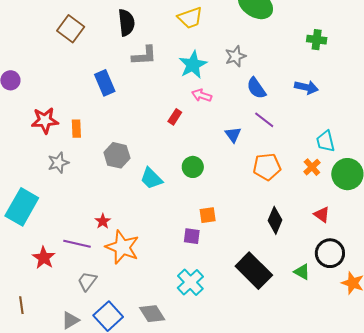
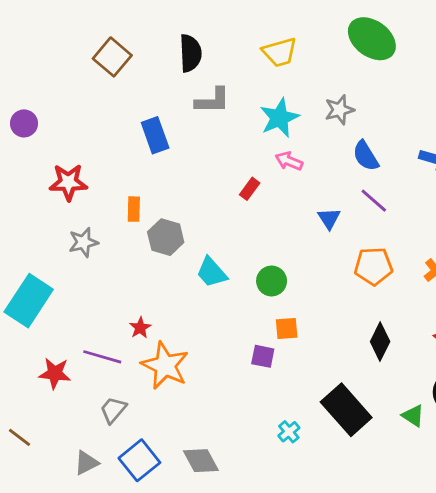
orange rectangle: (76, 129) -> (134, 209), moved
green circle: (193, 167) -> (272, 281), moved
red star: (44, 258) -> (55, 373), turned -30
cyan cross: (190, 282) -> (289, 432), moved, size x0.6
brown line: (21, 305) -> (20, 437), turned -48

